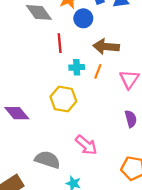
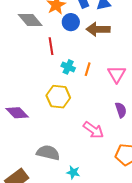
brown arrow: (106, 47) -> (98, 29), moved
cyan cross: (77, 67) -> (68, 67), turned 32
pink arrow: (86, 145) -> (93, 130), moved

